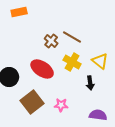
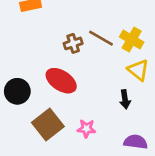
brown cross: (51, 41) -> (73, 43), turned 32
yellow cross: (72, 62) -> (132, 39), moved

